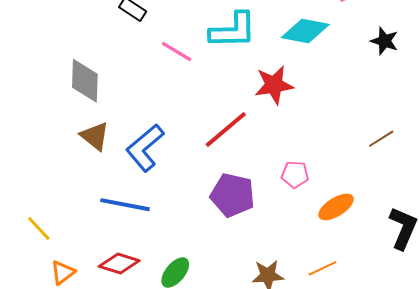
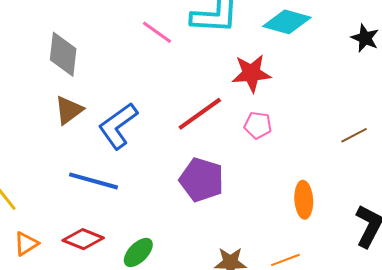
brown triangle: (95, 136) -> (69, 110), turned 40
pink pentagon: (295, 174) -> (258, 125), moved
orange ellipse: (336, 207) -> (304, 200), turned -66

